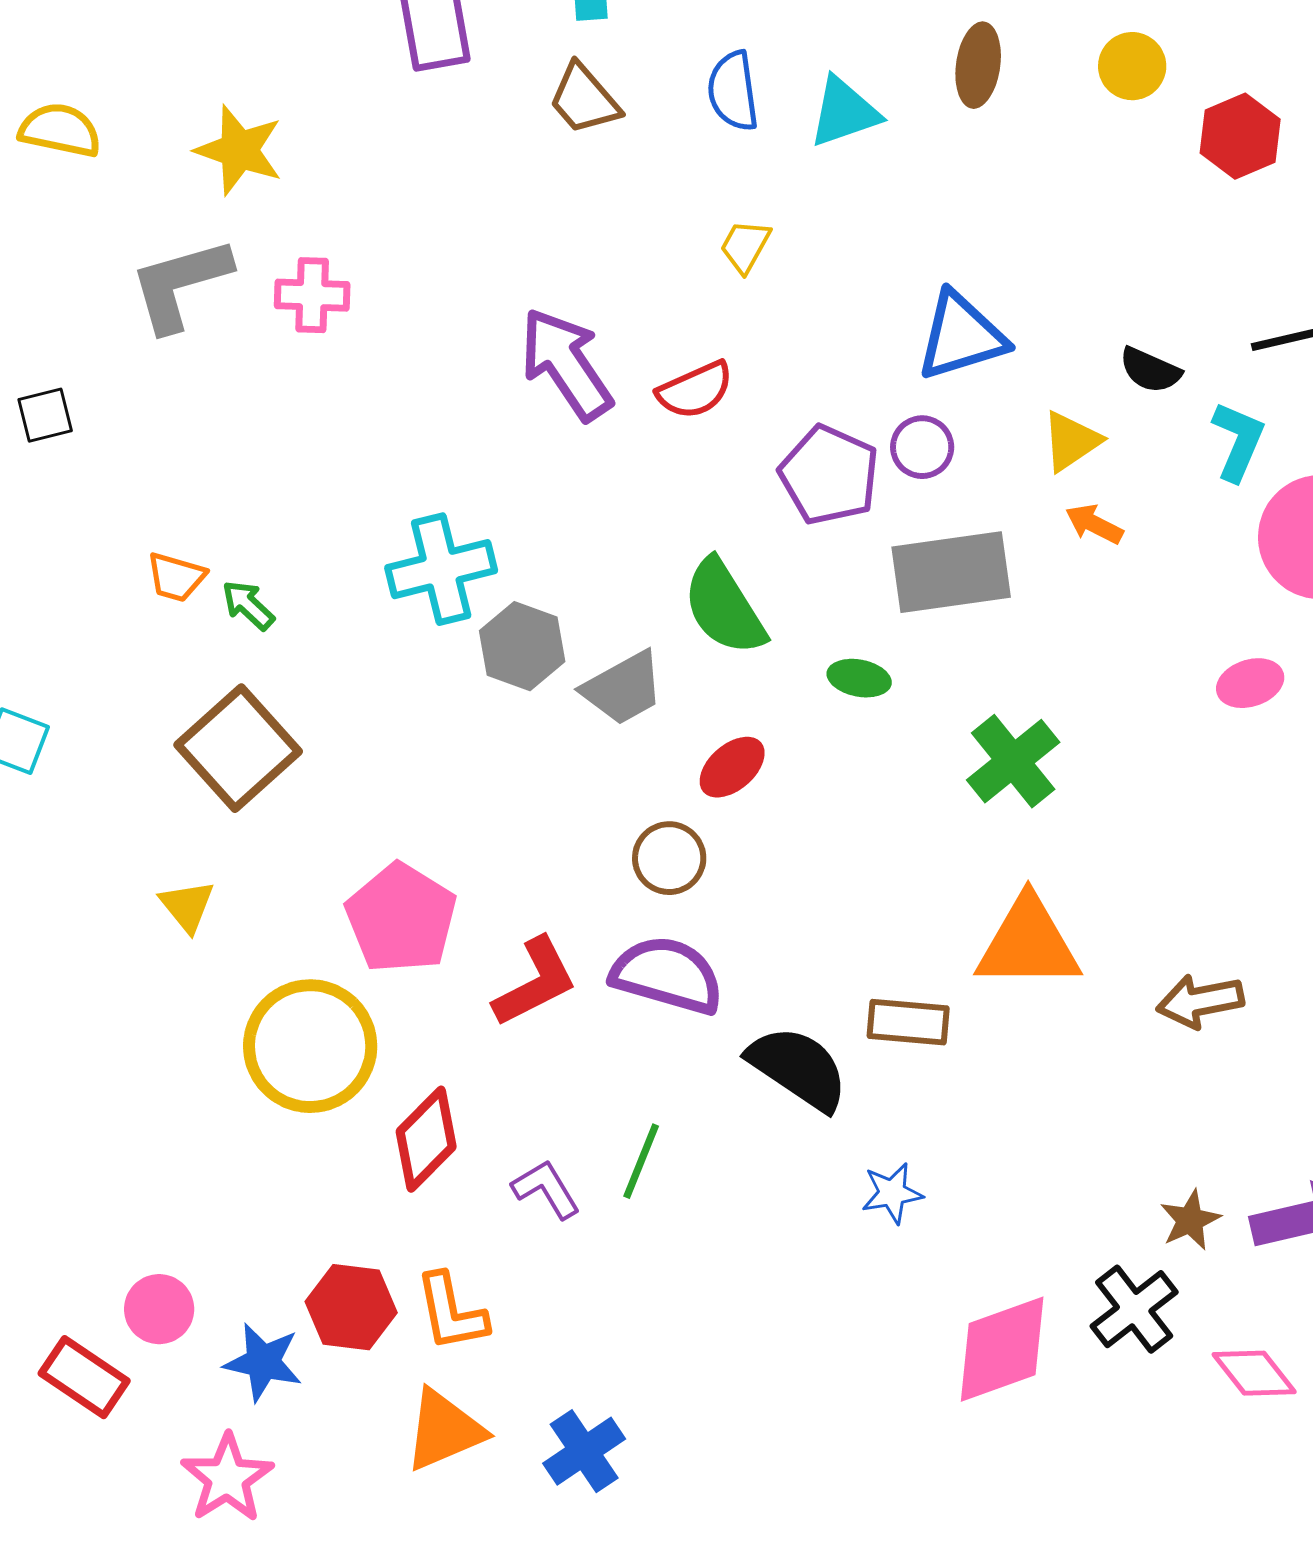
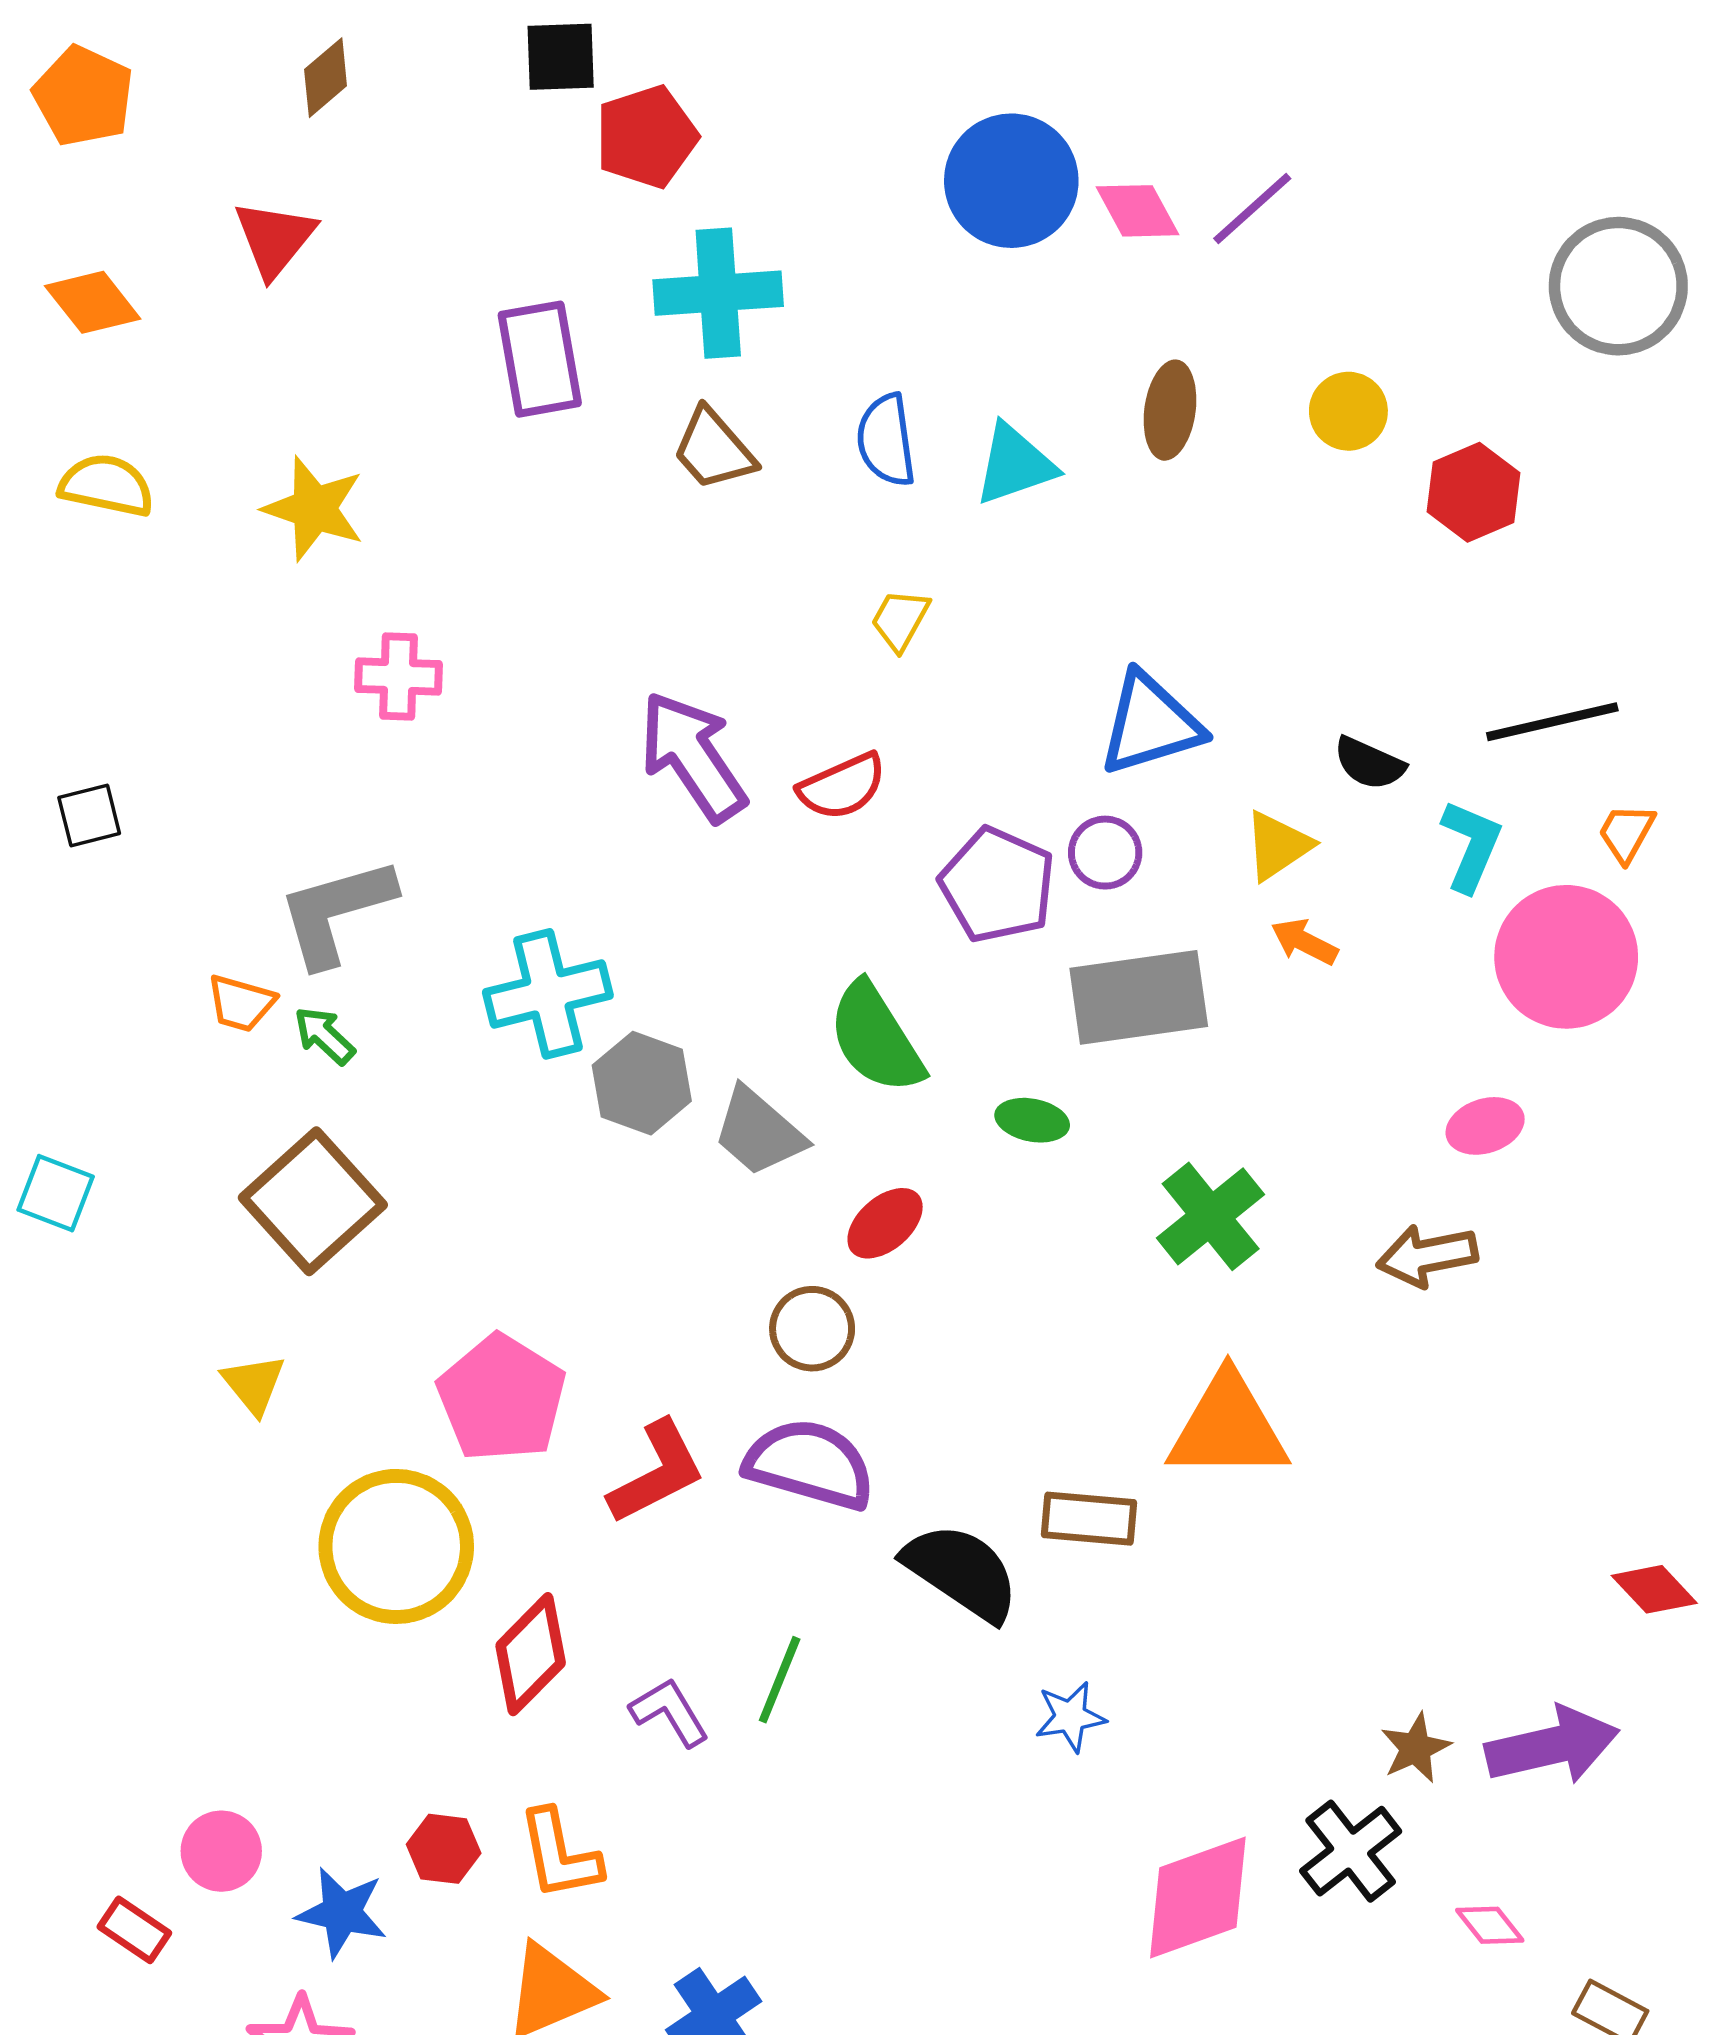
gray L-shape: (180, 284) -> (336, 912), moved
gray trapezoid: (623, 688) -> (759, 1132), turned 70
brown arrow: (1200, 1001) -> (1427, 1256), moved
red hexagon: (351, 1307) -> (444, 1849), size x0.7
pink diamond: (1254, 1373) -> (1490, 1925), size x0.7
red rectangle: (84, 1377) -> (134, 1930), size x0.7

